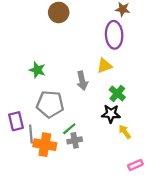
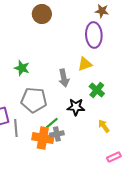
black star: (111, 114) -> (76, 107), moved
orange cross: (45, 145) -> (43, 138), moved

